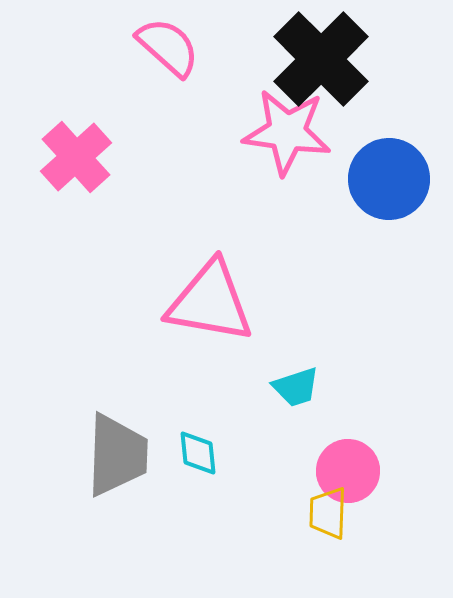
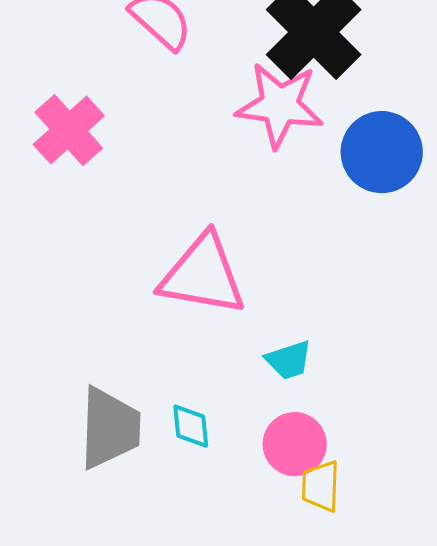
pink circle: (348, 471) -> (295, 444), moved

